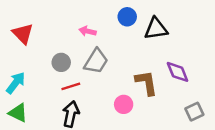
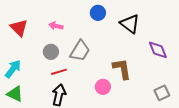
blue circle: (127, 17) -> (98, 13), moved
black triangle: (156, 29) -> (130, 24), turned 45
pink arrow: (88, 31) -> (56, 26), moved
purple diamond: (178, 72) -> (158, 50), moved

